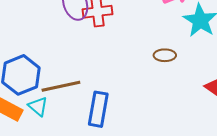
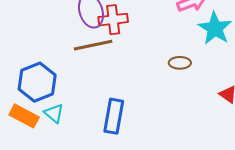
brown line: (61, 86) -> (93, 45), moved

